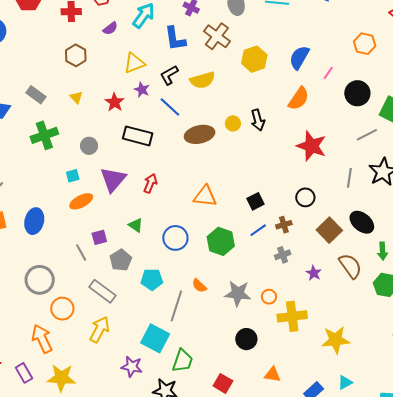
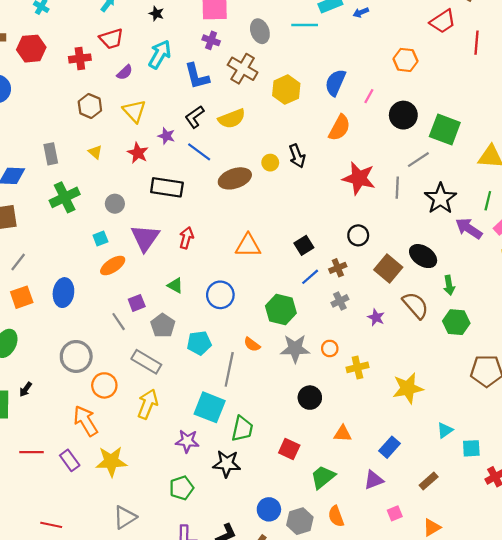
yellow triangle: (134, 63) -> (134, 111), moved, turned -45
gray rectangle: (36, 95) -> (51, 154), turned 48
gray line: (349, 178) -> (397, 188), moved
green hexagon: (221, 241) -> (281, 310), moved
yellow cross: (292, 316) -> (357, 367), size x0.7
cyan triangle: (345, 382) -> (445, 430), moved

